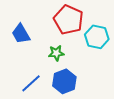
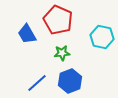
red pentagon: (68, 20) -> (58, 20), moved

